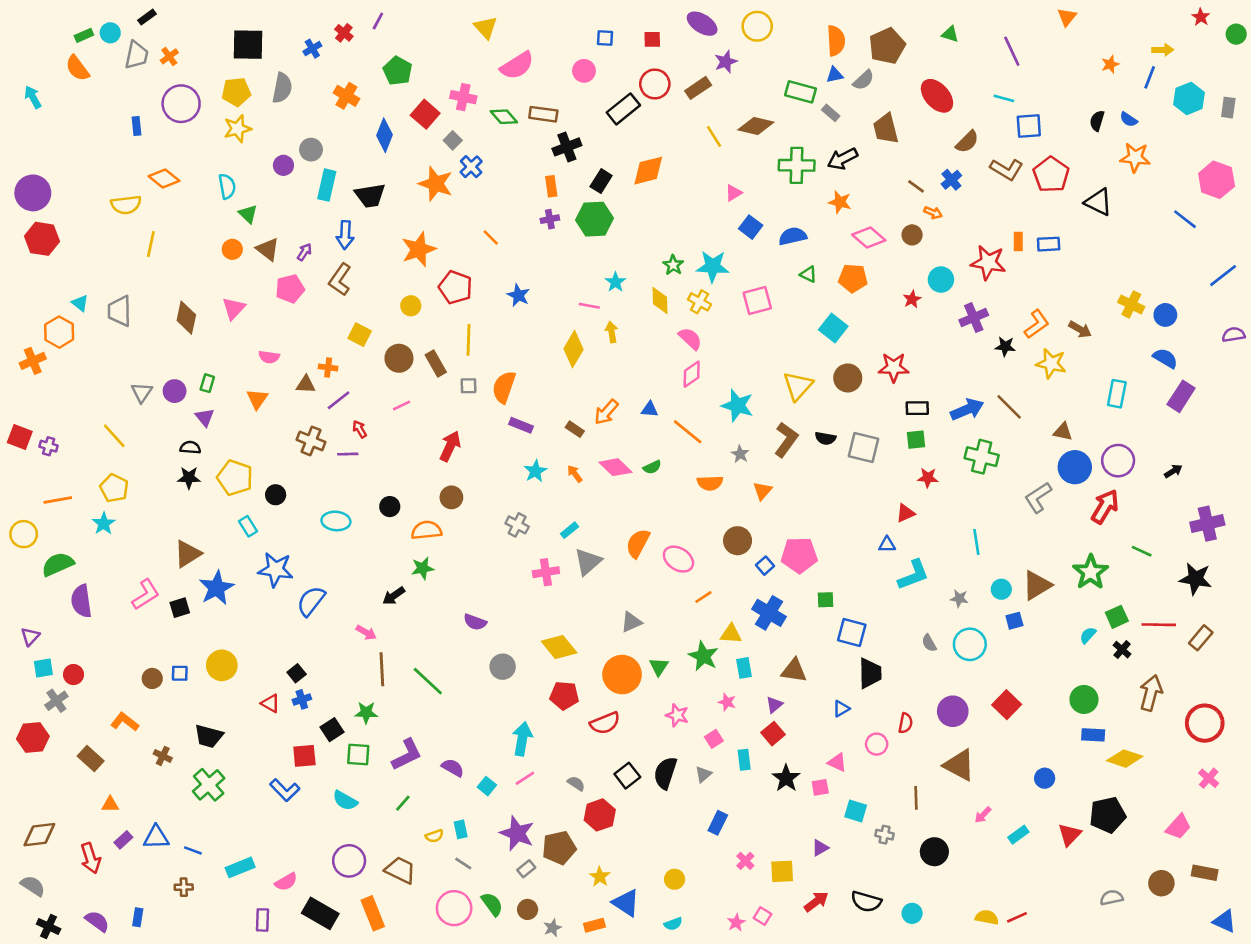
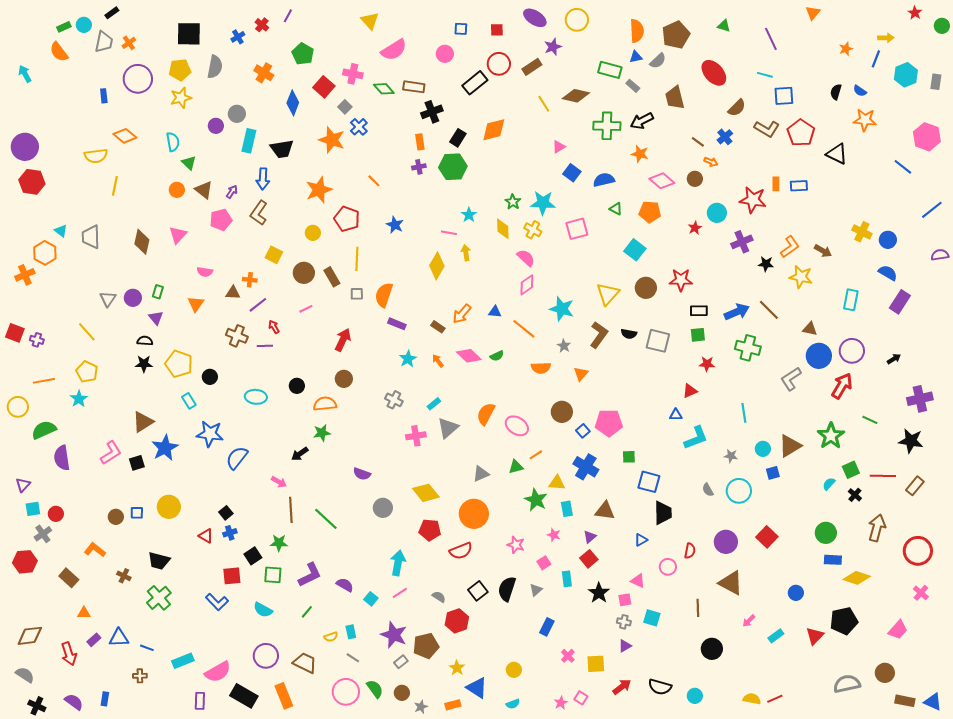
green triangle: (659, 667) -> (516, 467), moved, turned 42
gray cross: (884, 835) -> (624, 622), moved
brown rectangle: (1205, 873) -> (905, 701), moved
pink semicircle: (286, 882) -> (218, 672), size x1.5
gray semicircle: (1112, 898) -> (847, 684), size x1.5

